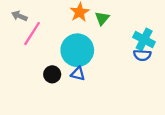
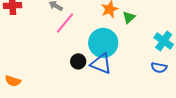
blue semicircle: (142, 55) -> (159, 68), moved
blue triangle: (78, 74) -> (101, 64), size x1.6

